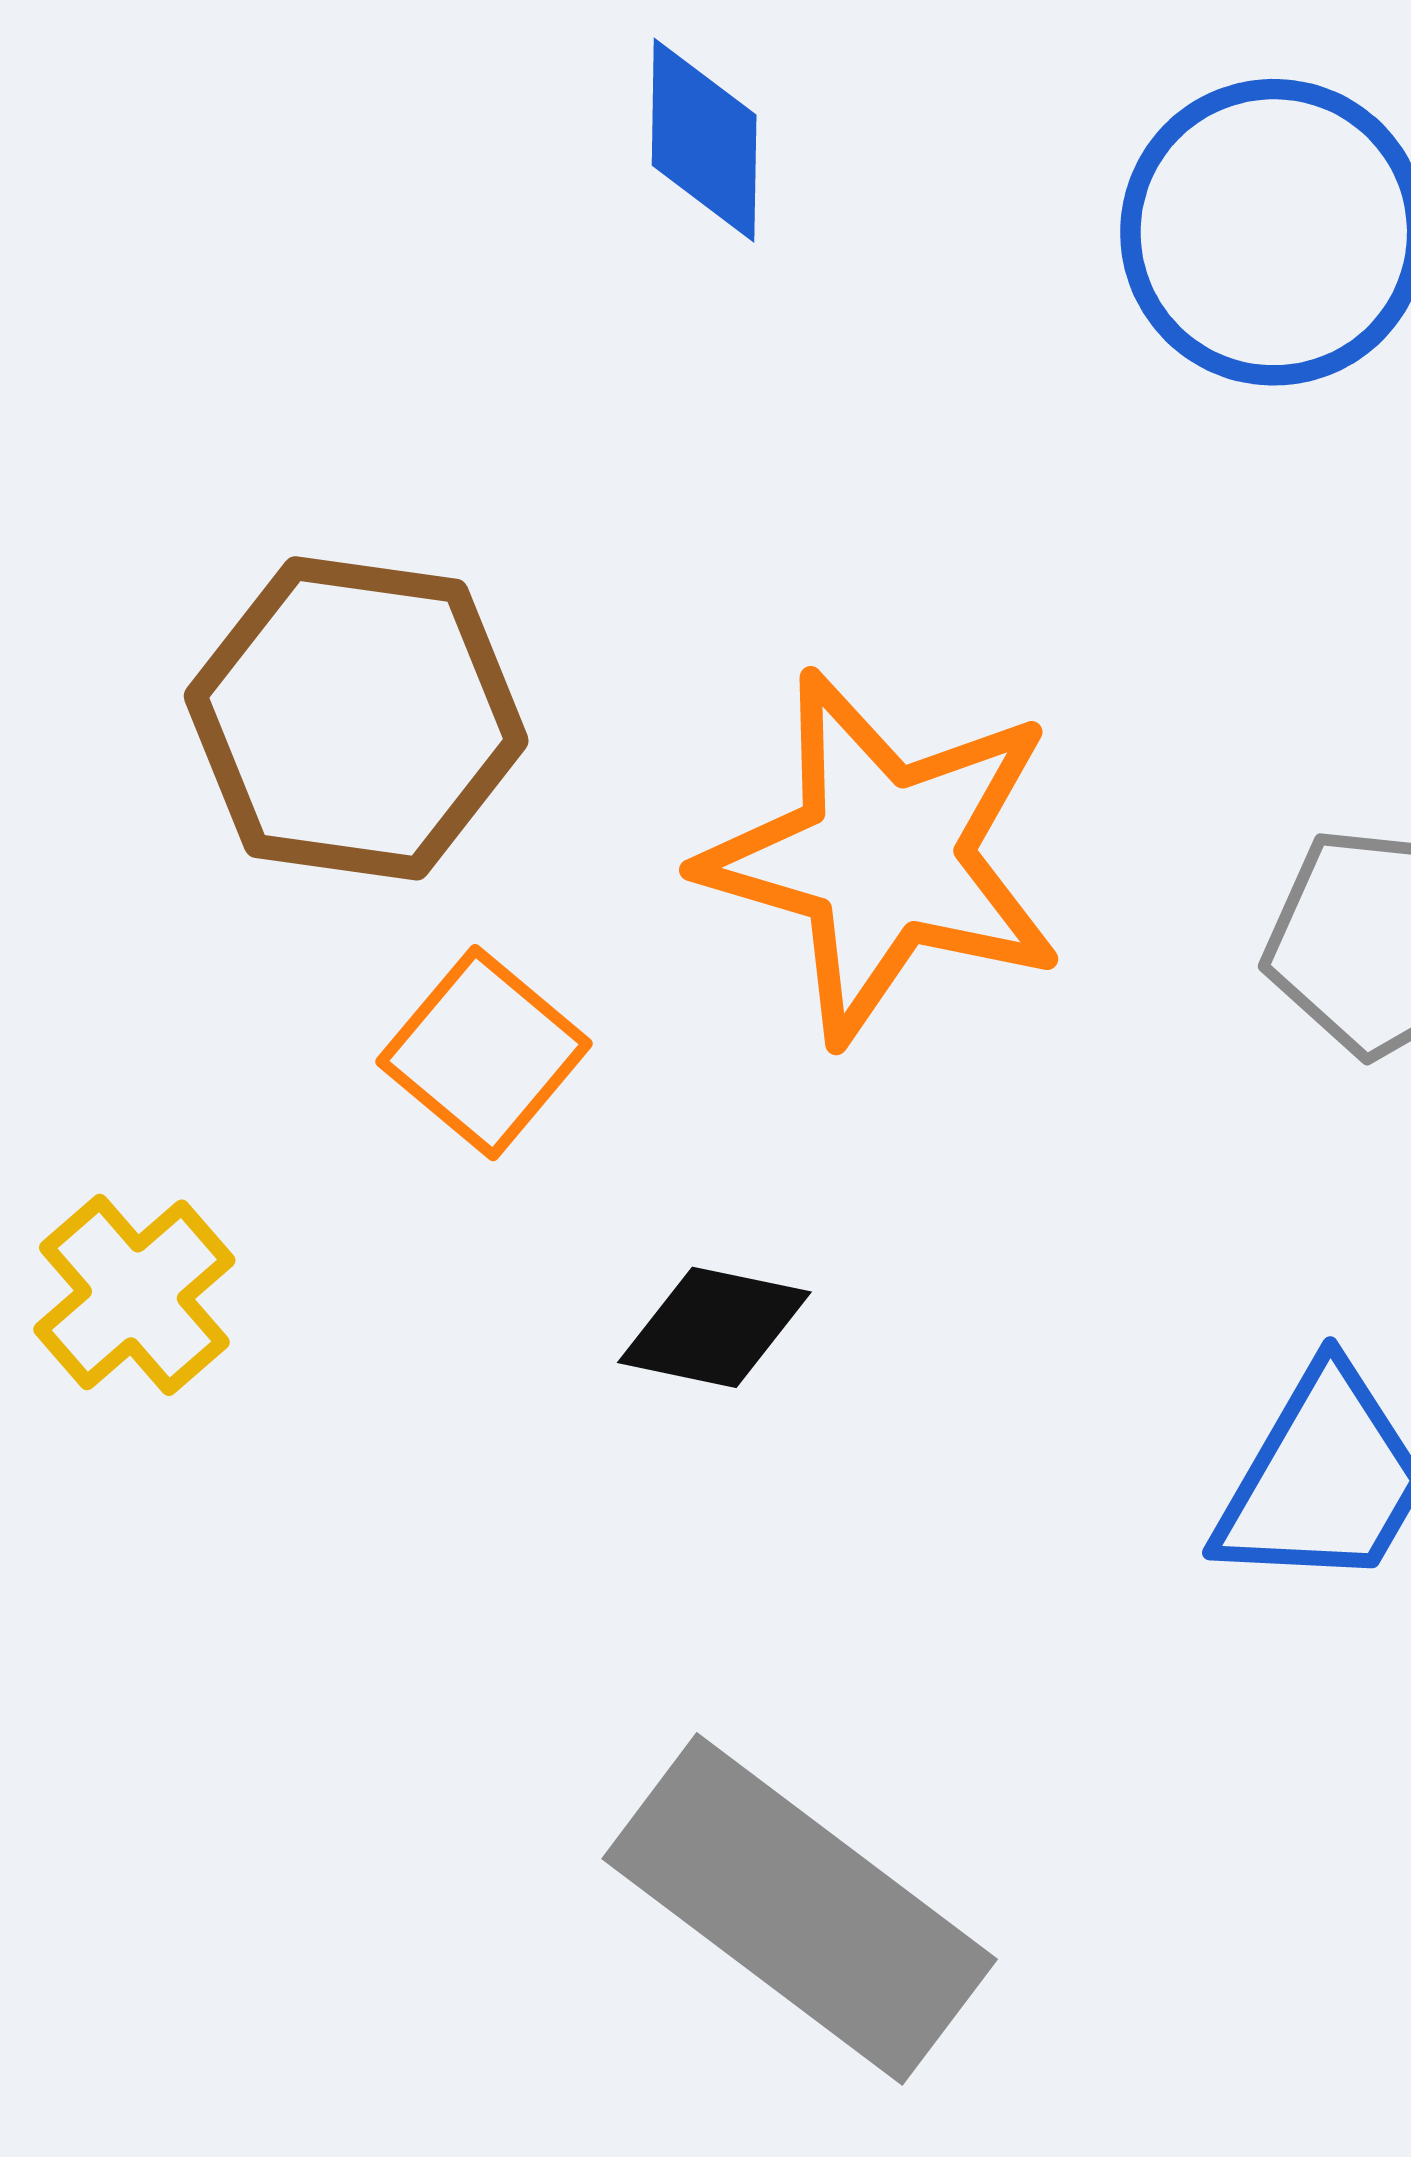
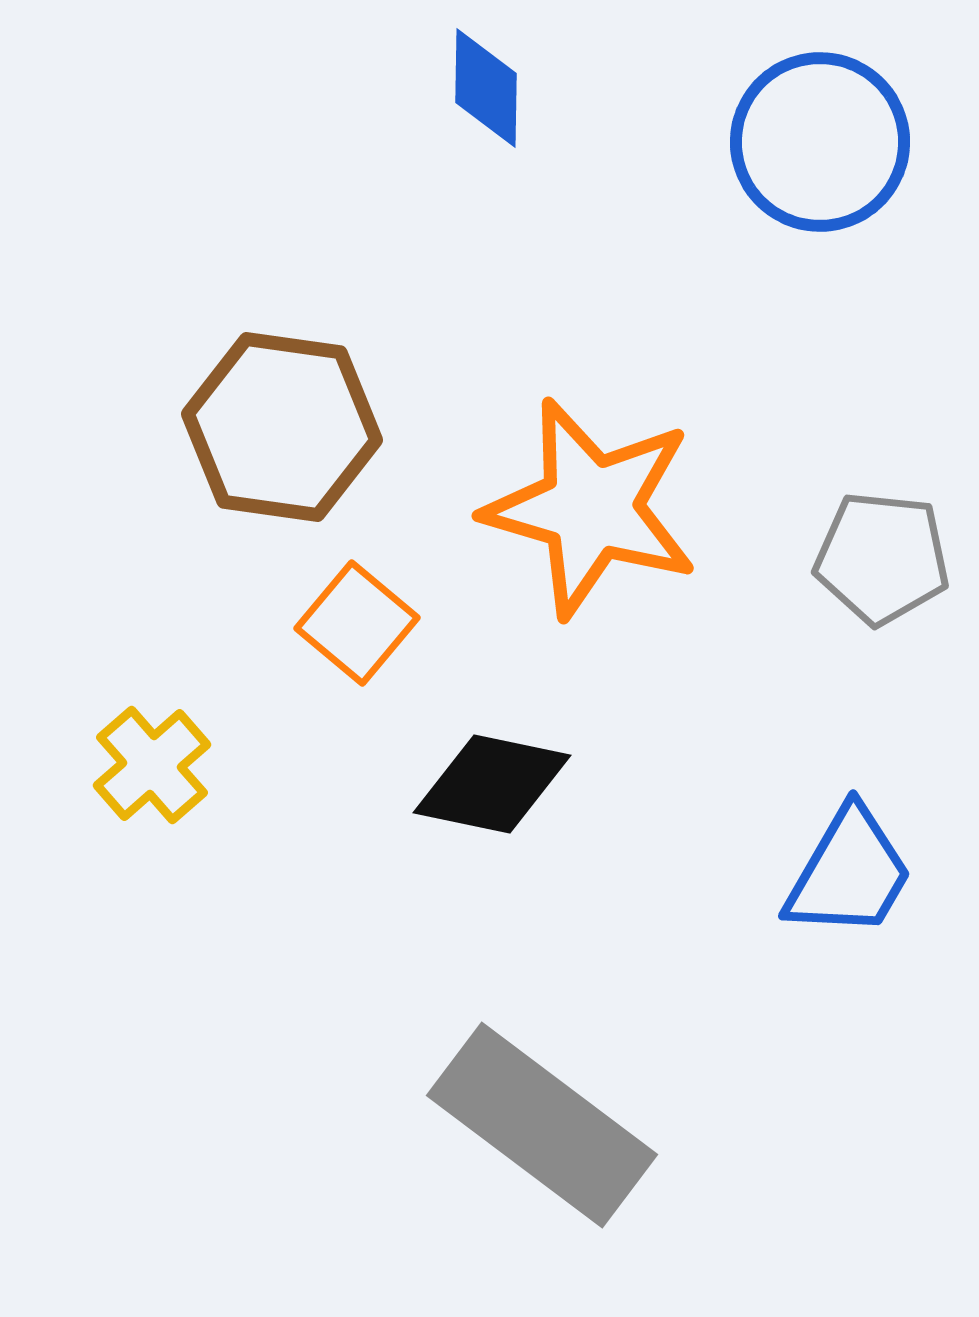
black diamond: (714, 1327) -> (492, 784), size x1.4

